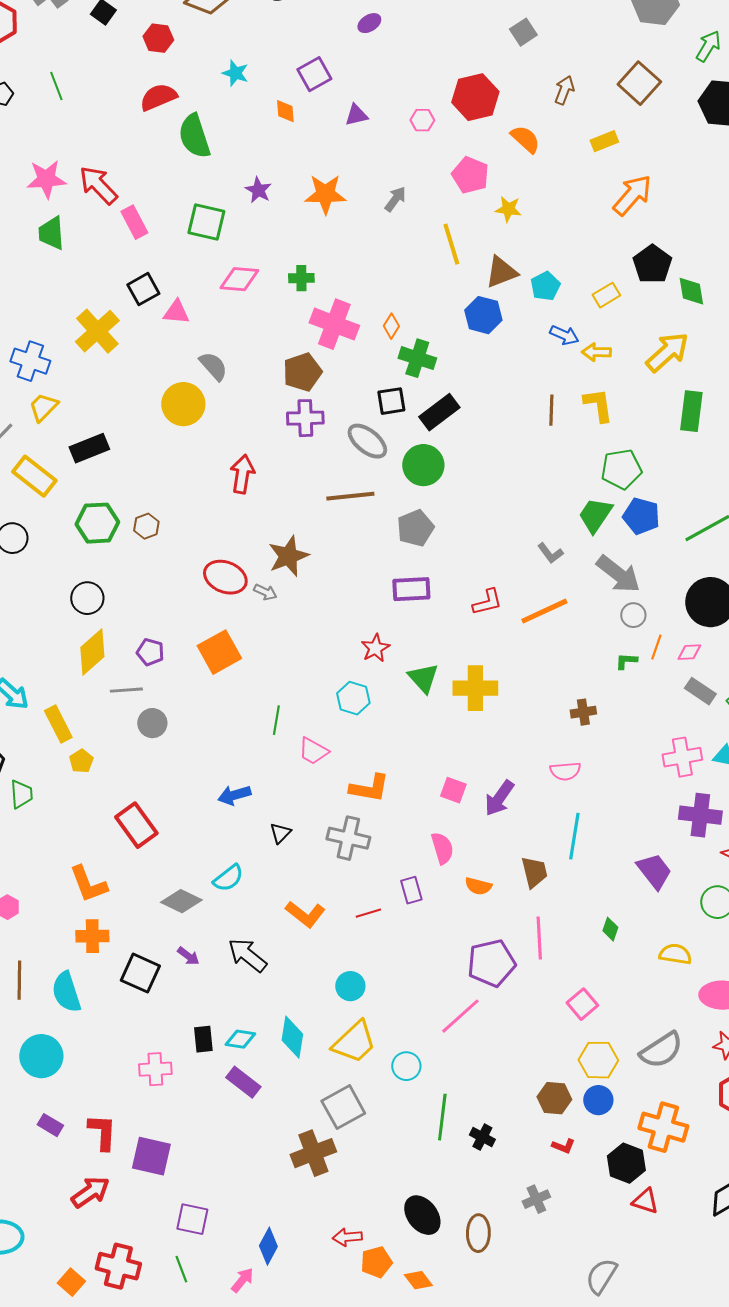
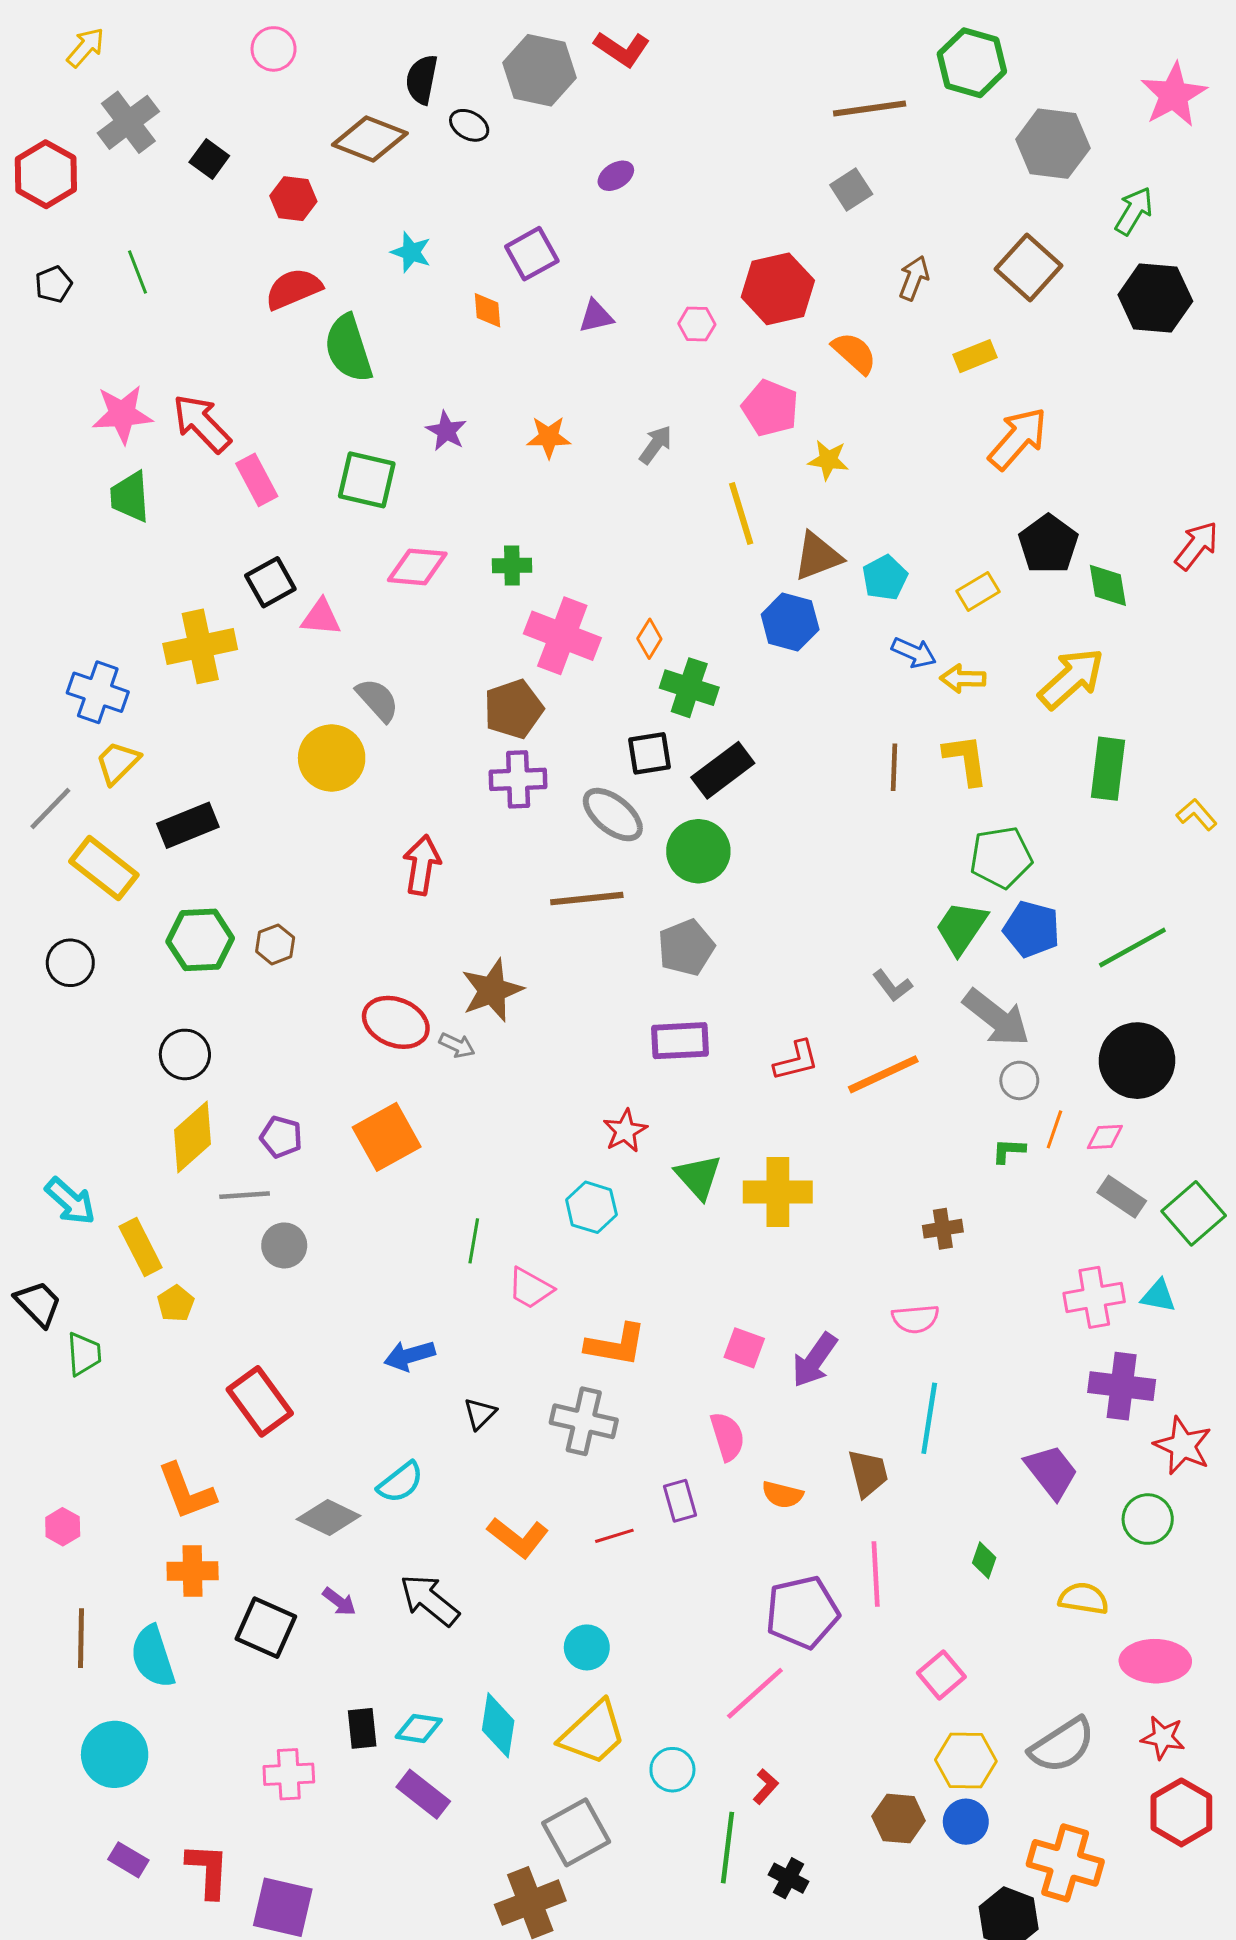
orange star: (325, 194) -> (549, 437), size x0.7
yellow cross: (97, 331) -> (200, 646), turned 30
red L-shape: (563, 1146) -> (766, 1786), moved, turned -70

